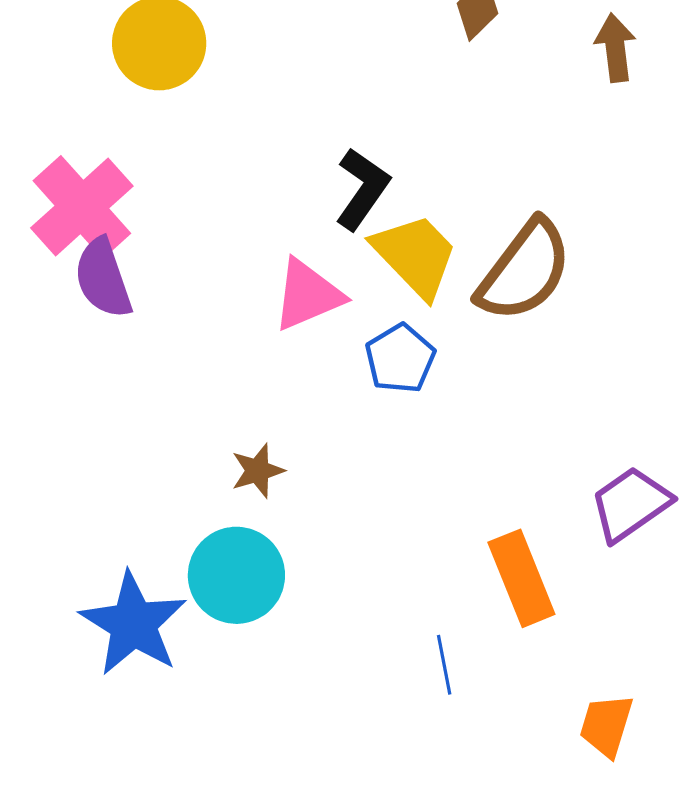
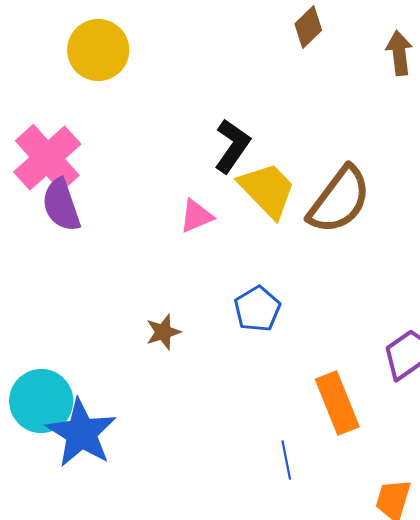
pink triangle: (308, 295) -> (196, 216), size x0.7
blue pentagon: (400, 359) -> (257, 309), moved
cyan circle: (236, 575) -> (41, 401), moved

